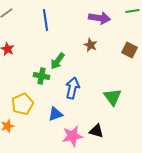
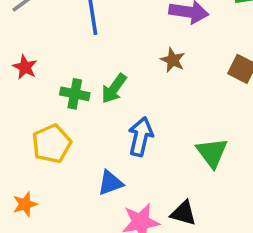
green cross: (41, 76) -> (75, 94), moved
yellow pentagon: (22, 104) -> (52, 144), moved

